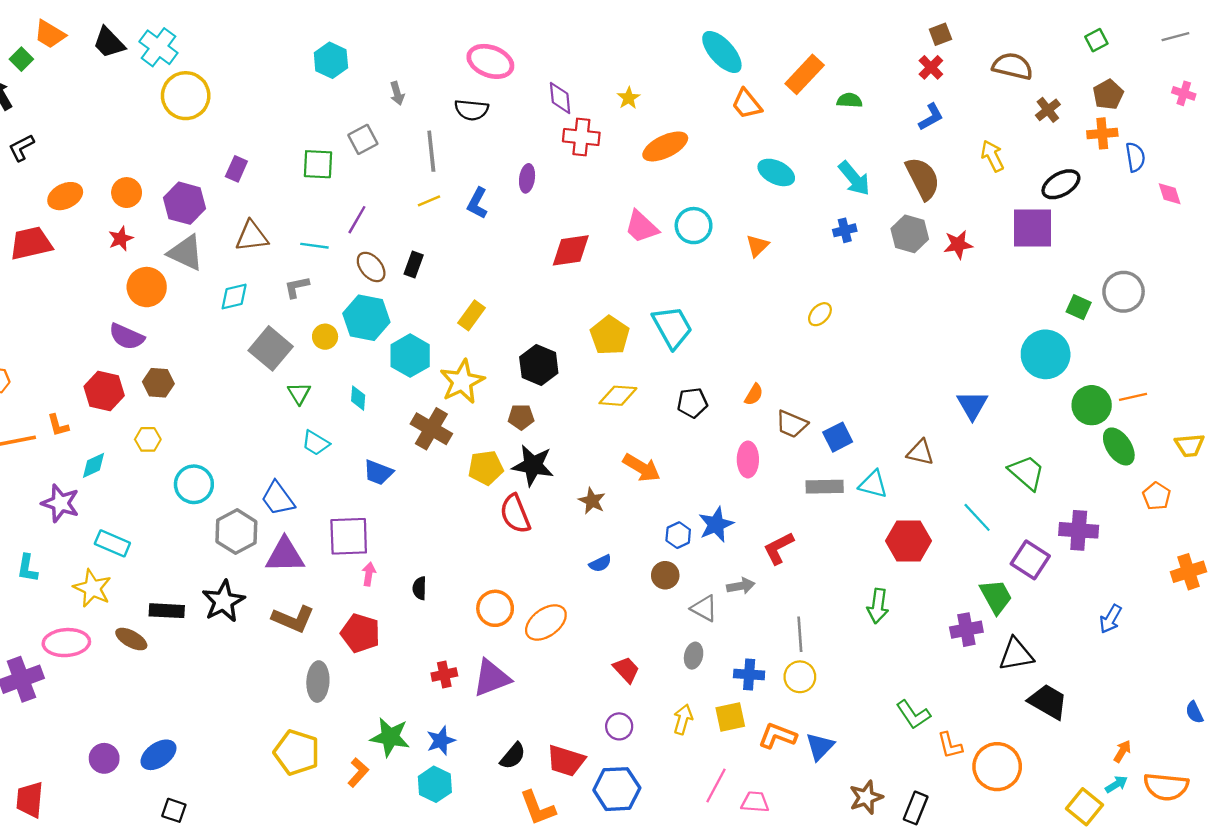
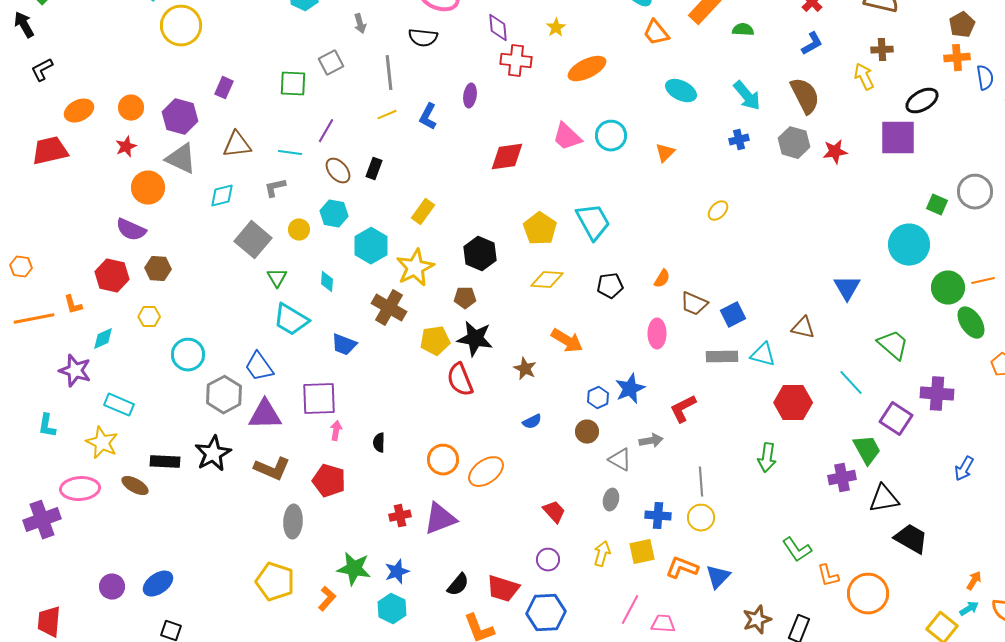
brown cross: (1048, 110) -> (882, 50), moved, turned 35
cyan hexagon: (366, 318) -> (334, 214), size x0.7
cyan trapezoid: (316, 443) -> (291, 320), size x1.5

